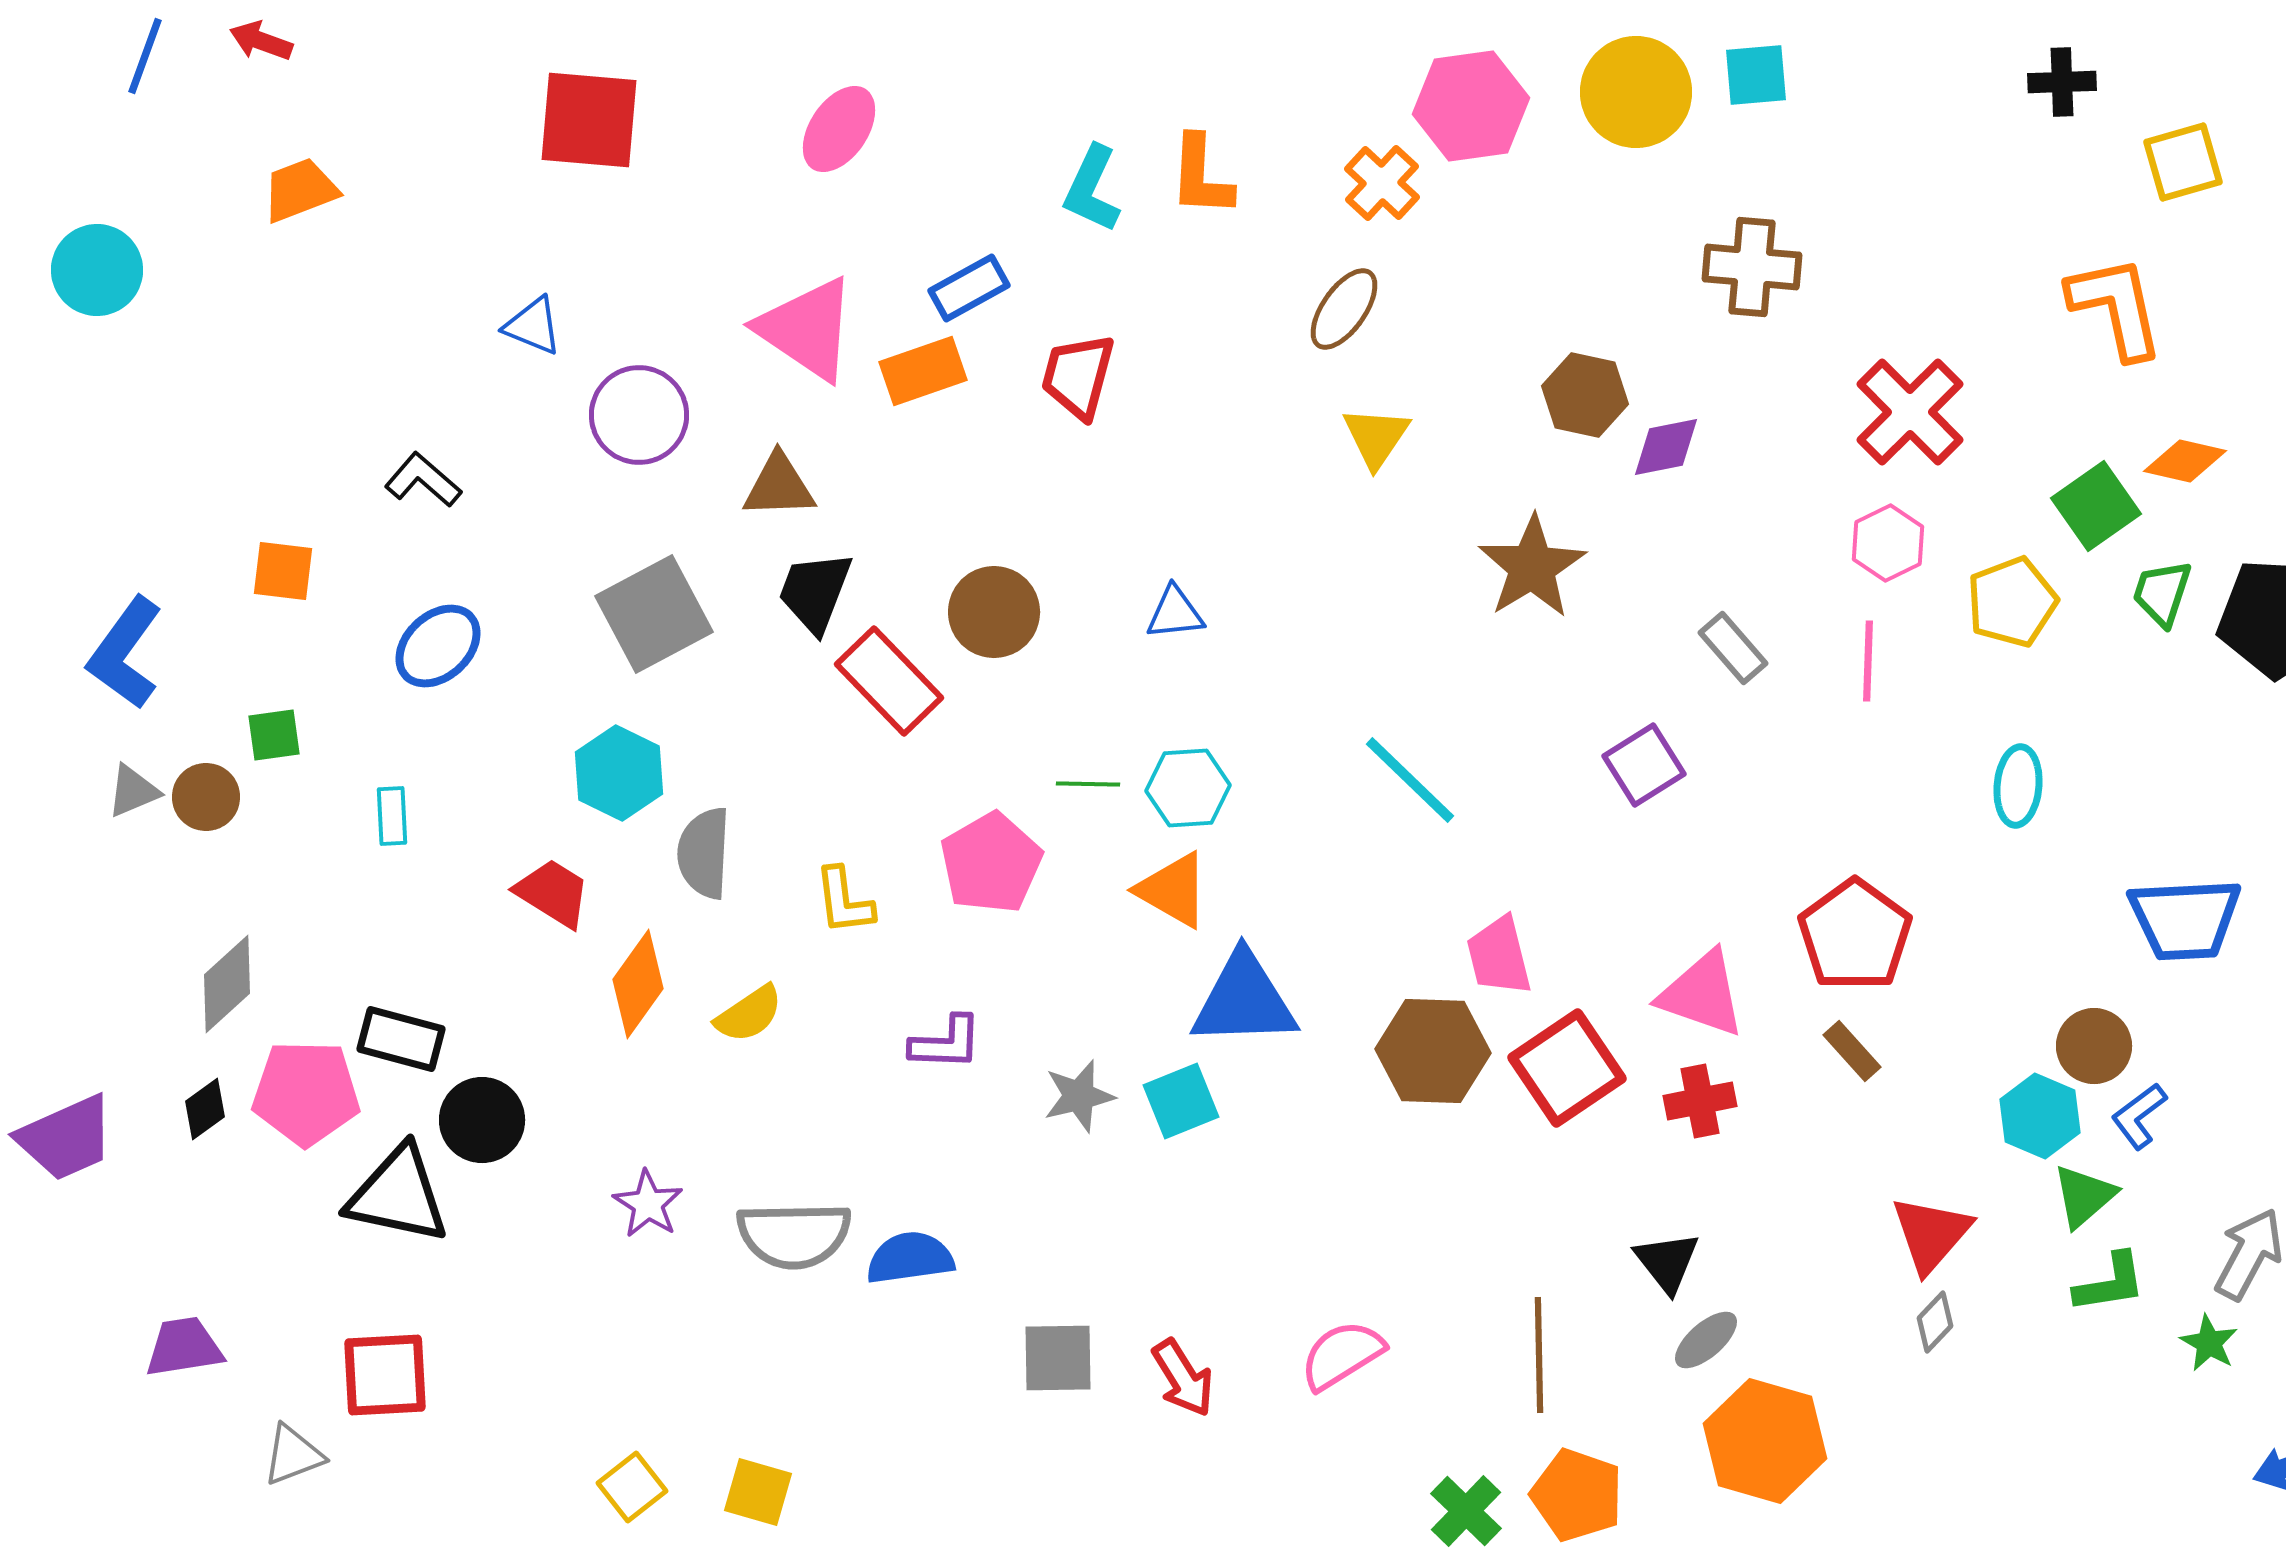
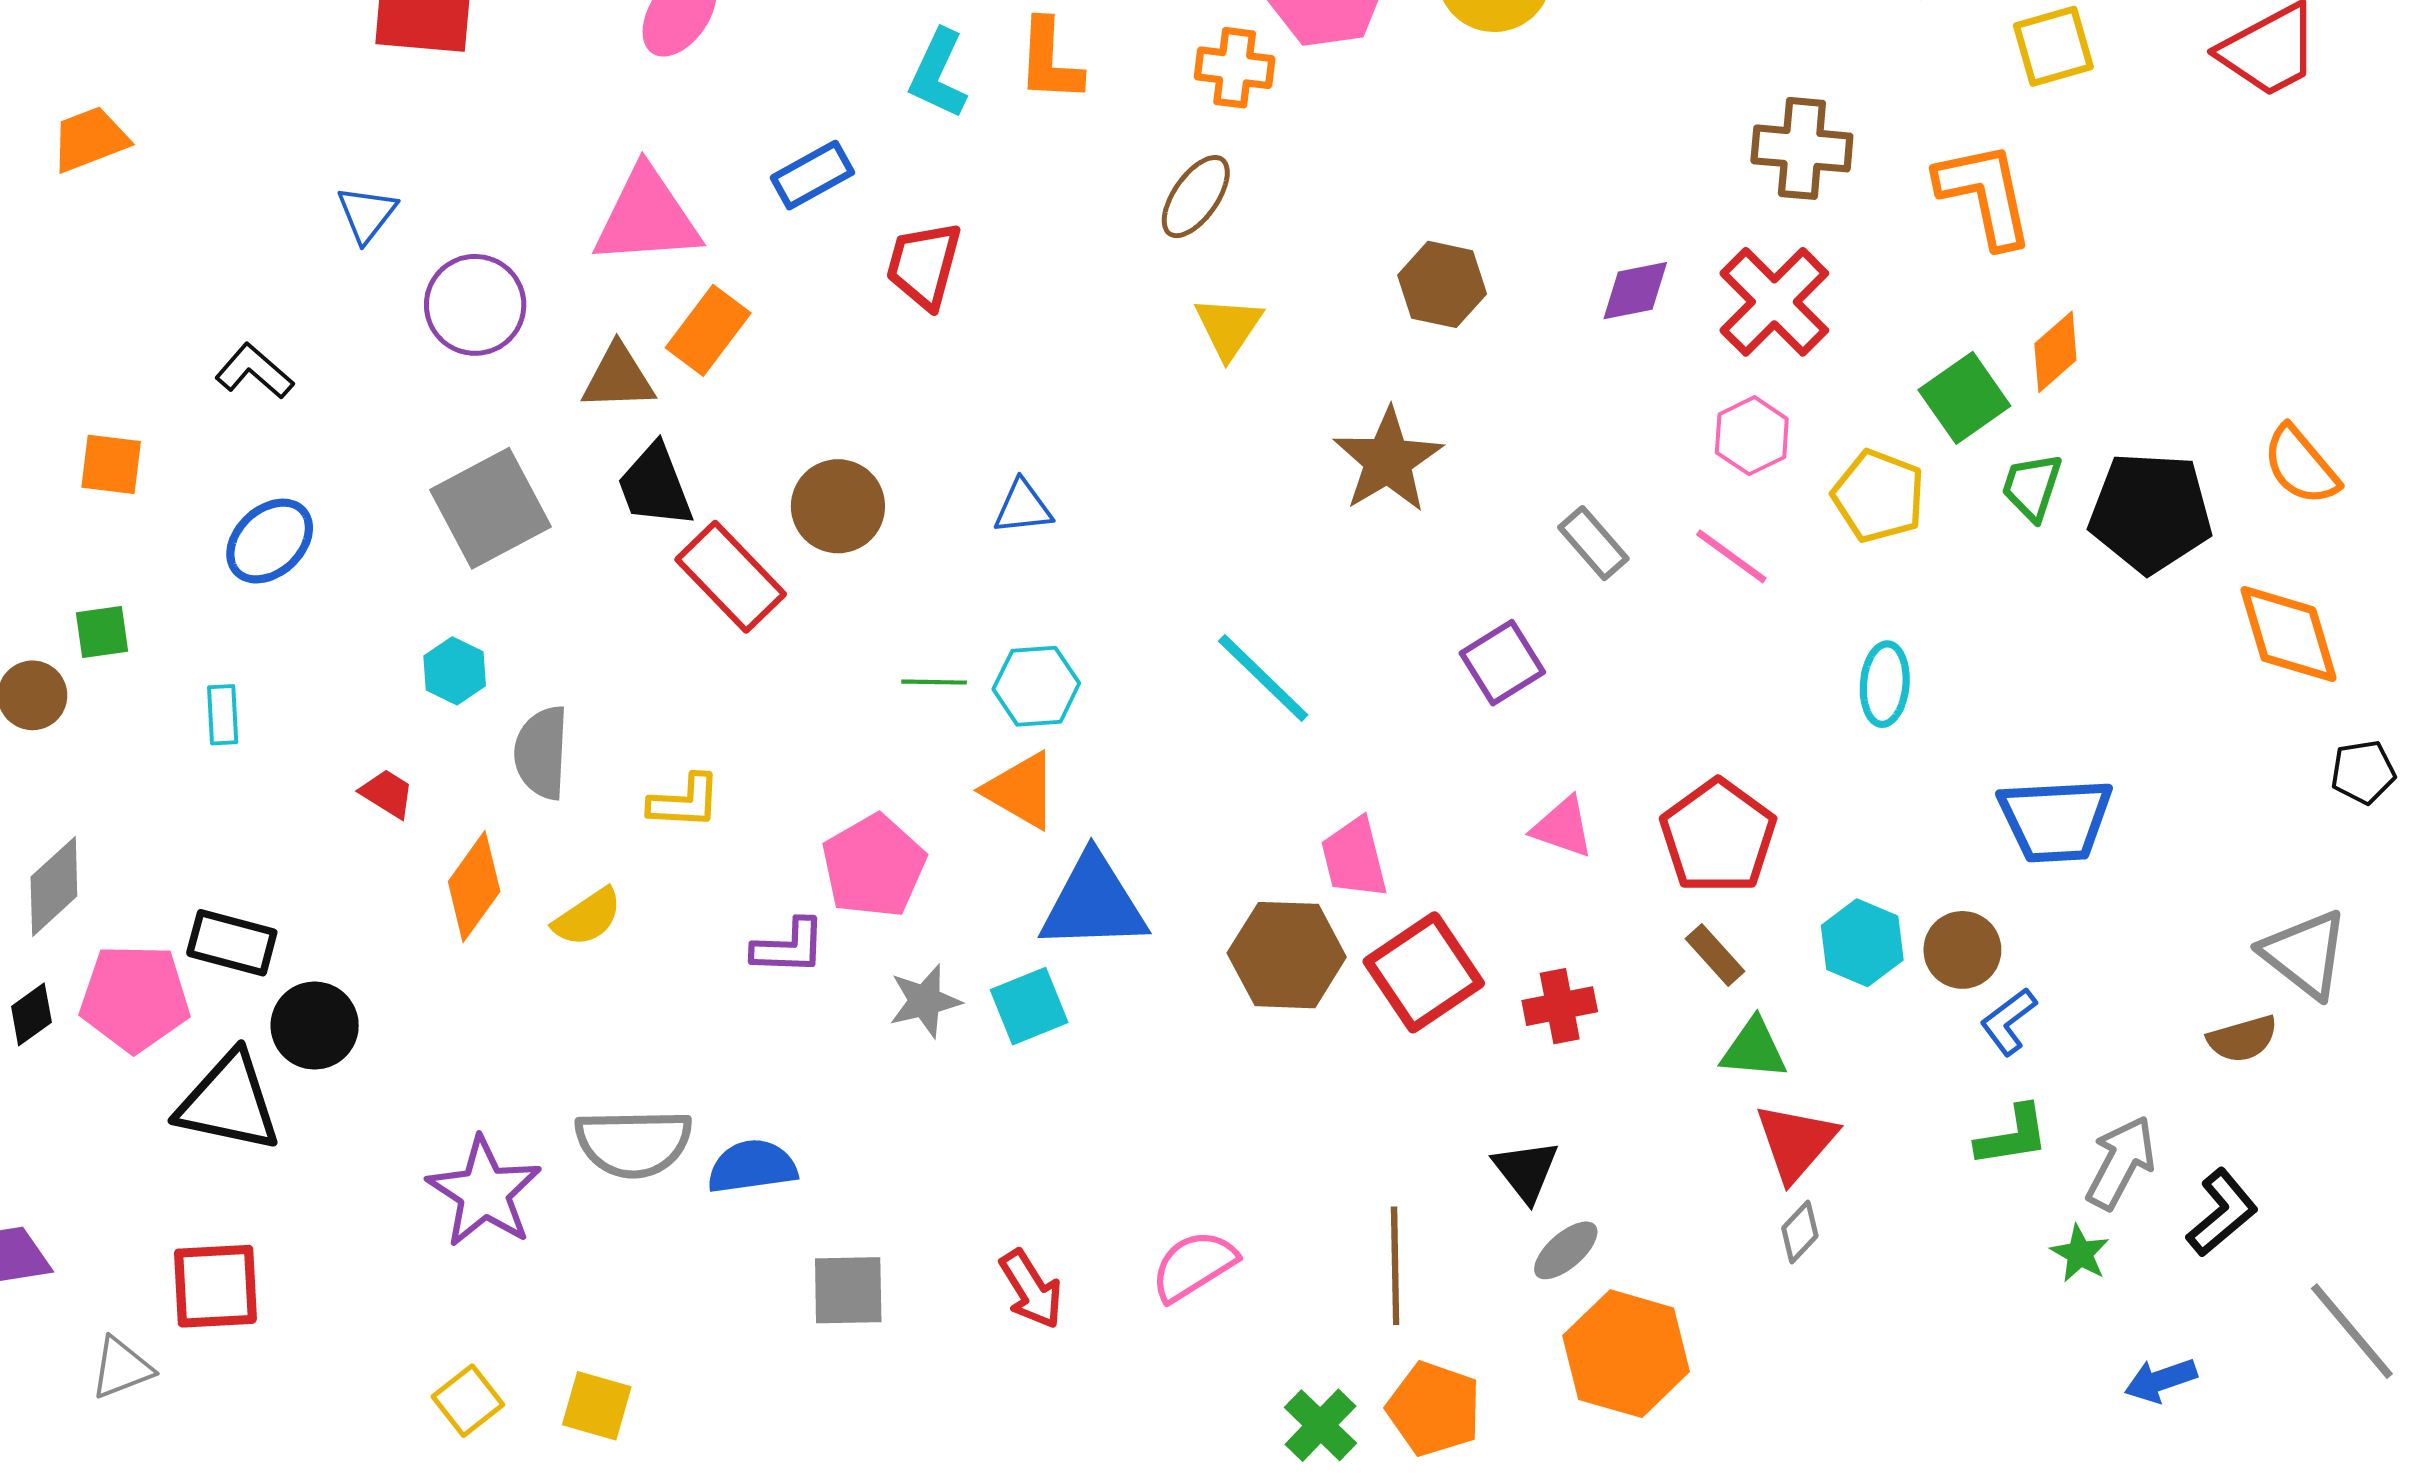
orange cross: (1382, 183) -> (1235, 68), turned -36
orange trapezoid: (300, 190) -> (90, 139), moved
brown cross: (1752, 267) -> (1802, 148), moved
blue triangle: (533, 326) -> (367, 214), turned 46
pink triangle: (807, 329) -> (647, 217), turned -38
orange rectangle: (923, 371) -> (708, 330), moved, turned -34
purple diamond: (1666, 447) -> (1635, 291), moved
orange diamond: (2185, 461) -> (2055, 352), turned -54
black trapezoid: (815, 592) -> (655, 486), turned -42
yellow pentagon: (2012, 602) -> (1879, 496), turned -30
pink line: (1868, 661) -> (1731, 556), turned -56
cyan hexagon: (619, 773) -> (455, 671), size x0.7
pink pentagon: (991, 863) -> (874, 866), moved
red trapezoid: (553, 893) -> (387, 793), size x0.7
yellow L-shape: (844, 901) -> (685, 802), turned -80
pink triangle: (1702, 994) -> (1563, 827), moved, size x0.7
cyan hexagon: (2040, 1116) -> (1862, 943), moved
green triangle: (2084, 1196) -> (1754, 1049), moved, turned 46
purple star: (648, 1204) -> (484, 1192), moved, size x1.6
green L-shape: (2110, 1283) -> (2012, 1136), moved
gray square: (1058, 1358) -> (848, 1290), moved

